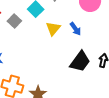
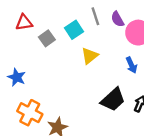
blue arrow: (76, 29) -> (131, 65), moved

